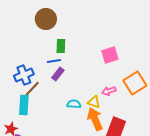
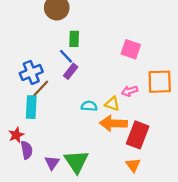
pink square: (110, 55) -> (131, 49), turned 36
blue line: (54, 61) -> (66, 56), turned 56
orange square: (135, 83) -> (160, 82), turned 30
orange arrow: (95, 119) -> (113, 123), turned -65

